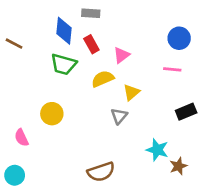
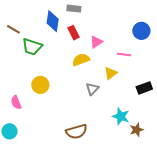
green trapezoid: (64, 64) -> (32, 47), moved
pink line: (172, 69) -> (124, 54), moved
yellow triangle: (131, 92) -> (111, 73), moved

